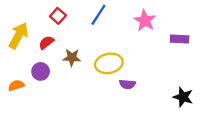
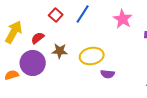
red square: (58, 16) -> (56, 15), moved
purple circle: (41, 71) -> (33, 63), size x1.6

